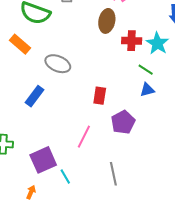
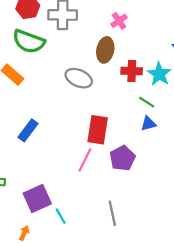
gray ellipse: (58, 64) -> (79, 78), moved
red rectangle: (100, 96) -> (98, 130), size x1.5
pink line: (84, 137) -> (85, 160), moved

